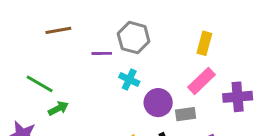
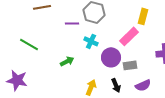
pink rectangle: (201, 81) -> (129, 36), moved
green arrow: (58, 108) -> (67, 61), moved

